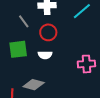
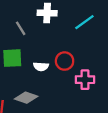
red circle: (48, 32) -> (65, 61), moved

